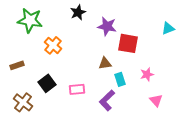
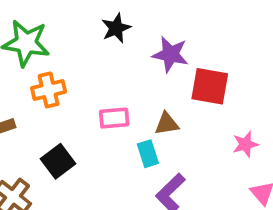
orange cross: (53, 45) -> (49, 90), moved, turned 36
cyan rectangle: (120, 79) -> (148, 154), moved
pink rectangle: (77, 89) -> (114, 118), moved

